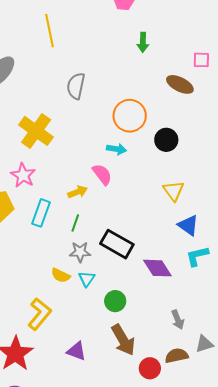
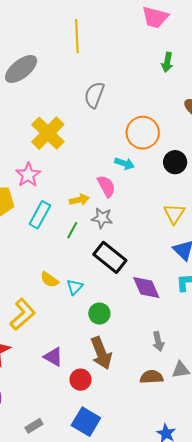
gray star: (80, 252) -> (102, 218), moved
red circle: (150, 368) -> (81, 380), moved

